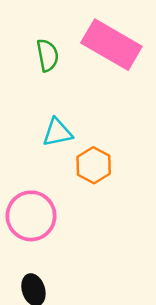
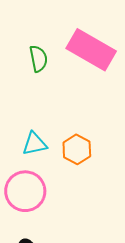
cyan triangle: (57, 133) -> (35, 144), moved

